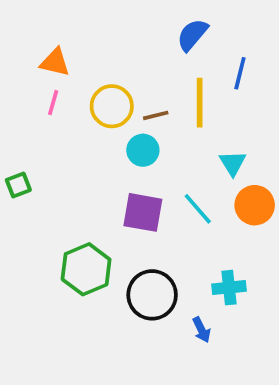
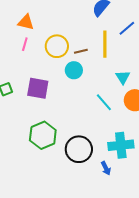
blue line: (240, 73) -> (127, 28), turned 36
purple square: (143, 212) -> (38, 88), moved
cyan cross: (229, 288) -> (121, 145), size x1.4

